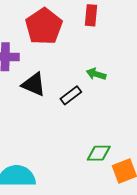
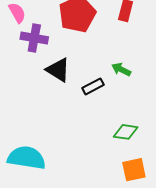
green diamond: (99, 153) -> (126, 132), moved

